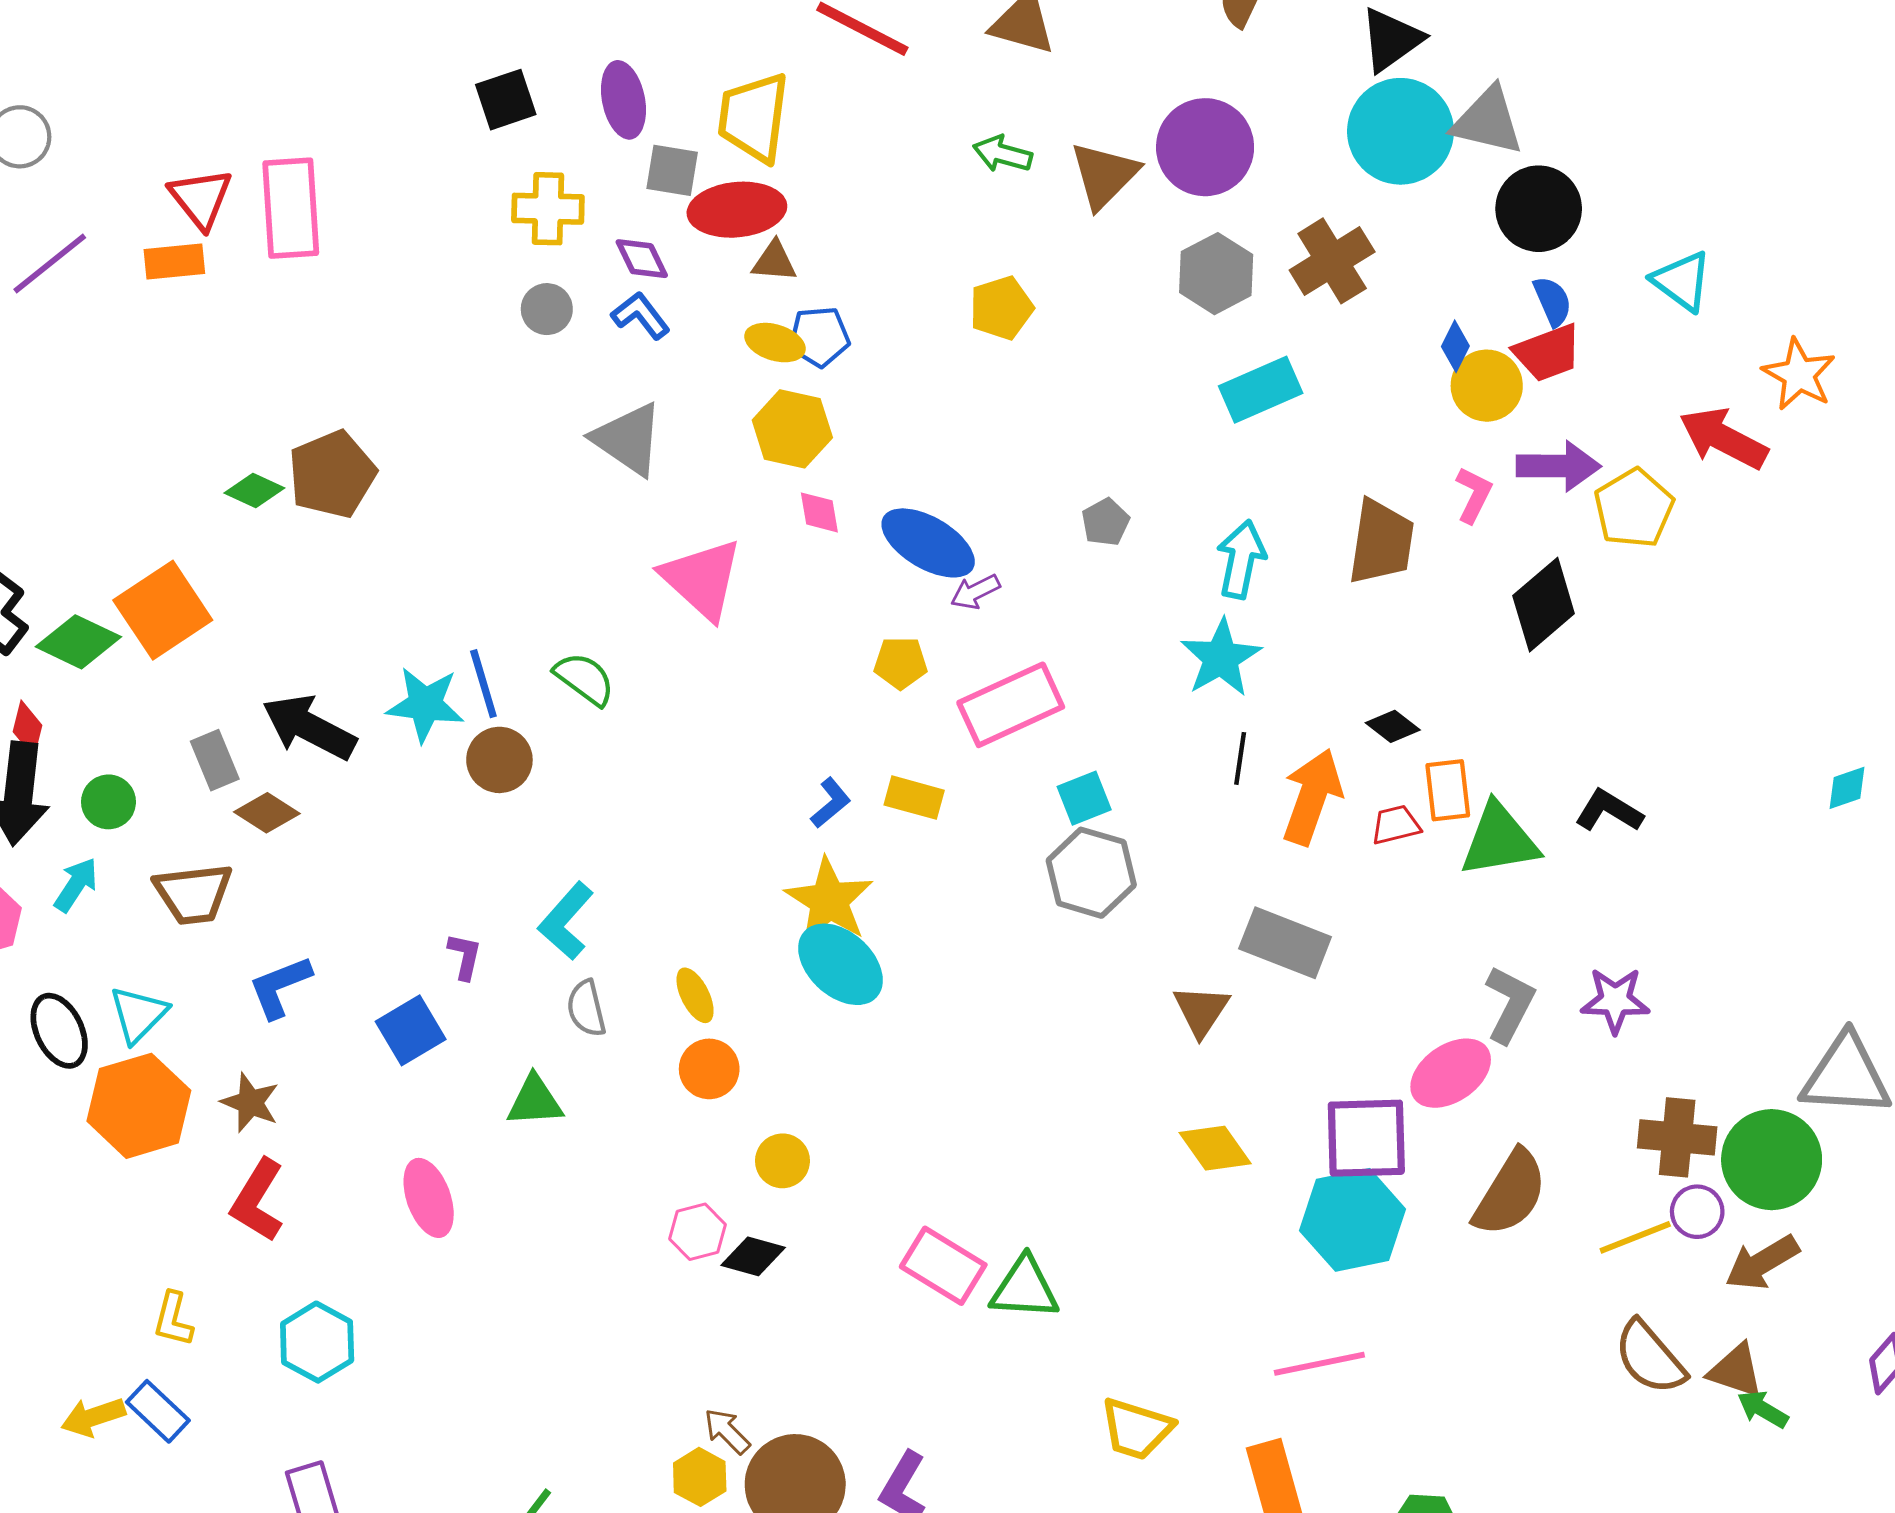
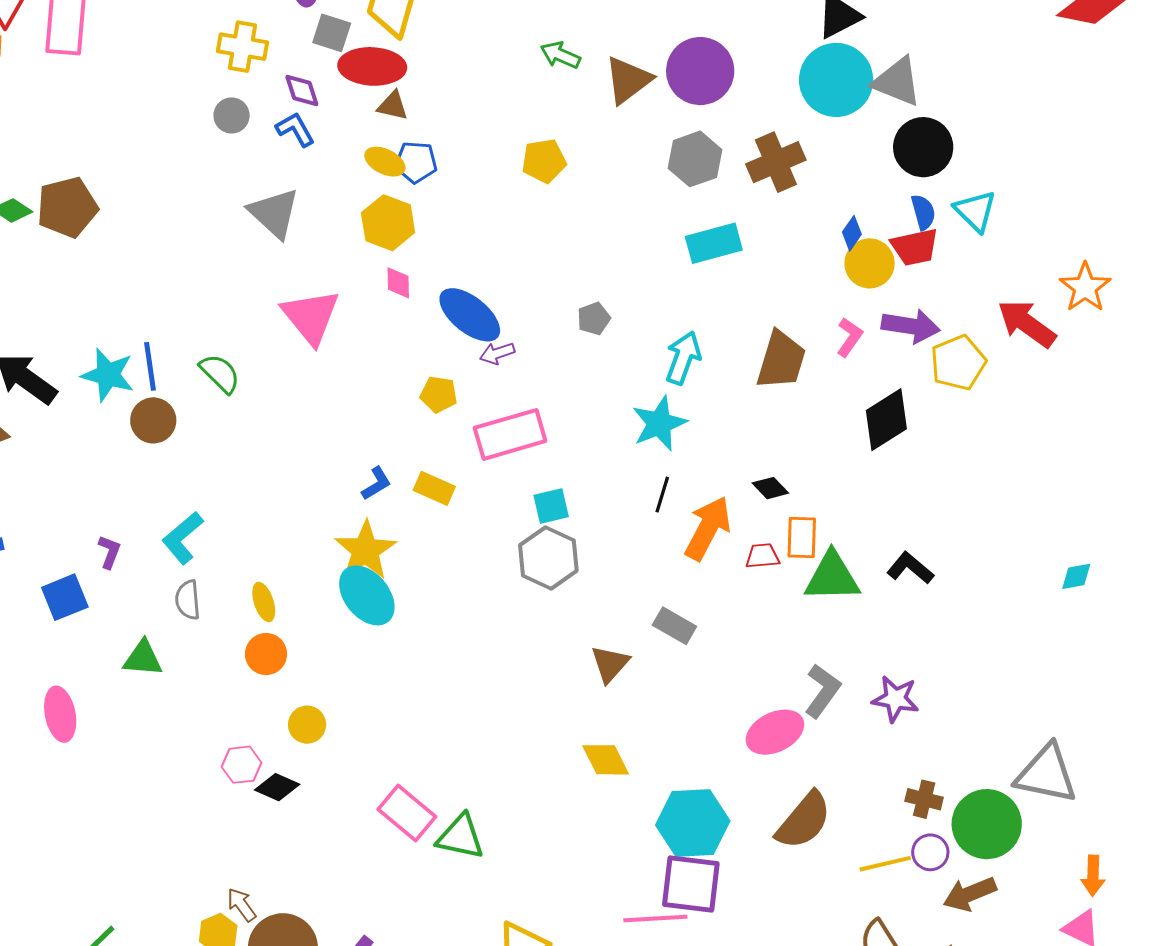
cyan triangle: (1682, 281) -> (975, 211), moved
gray rectangle: (1285, 943) -> (674, 626), size x0.7
brown cross: (1677, 1137) -> (924, 799), size x0.7
purple square: (1366, 1138) -> (691, 884), moved

